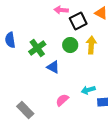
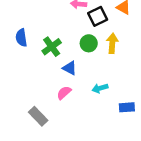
cyan arrow: (88, 90) -> (100, 88), moved
pink semicircle: (62, 100) -> (64, 93), moved

